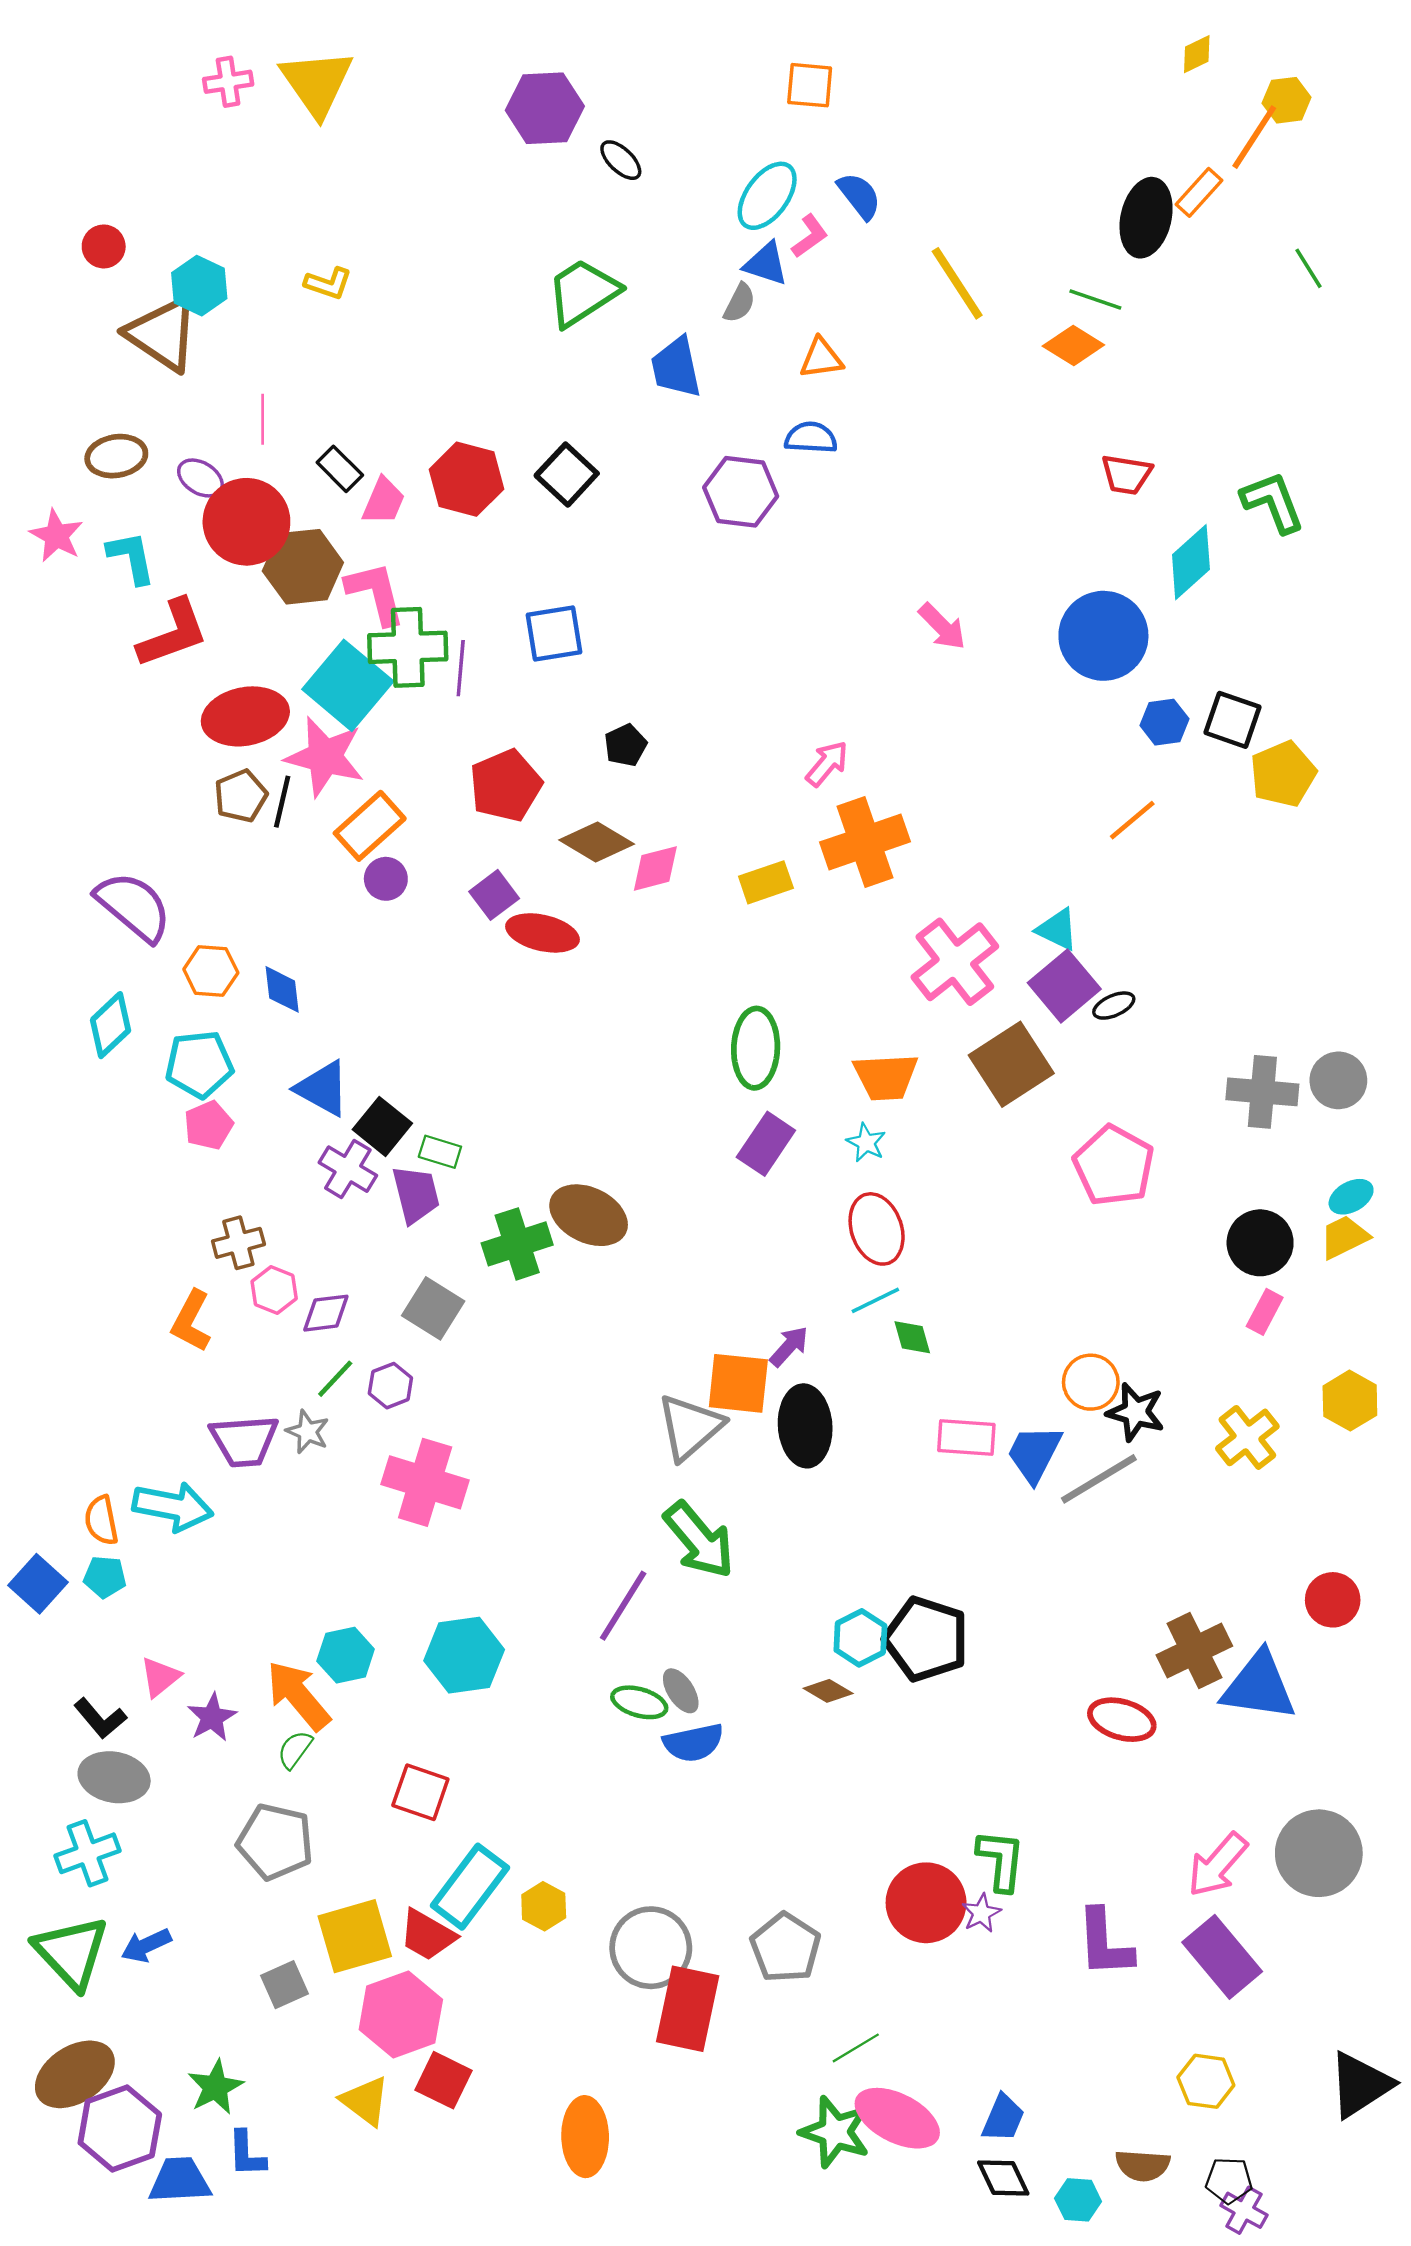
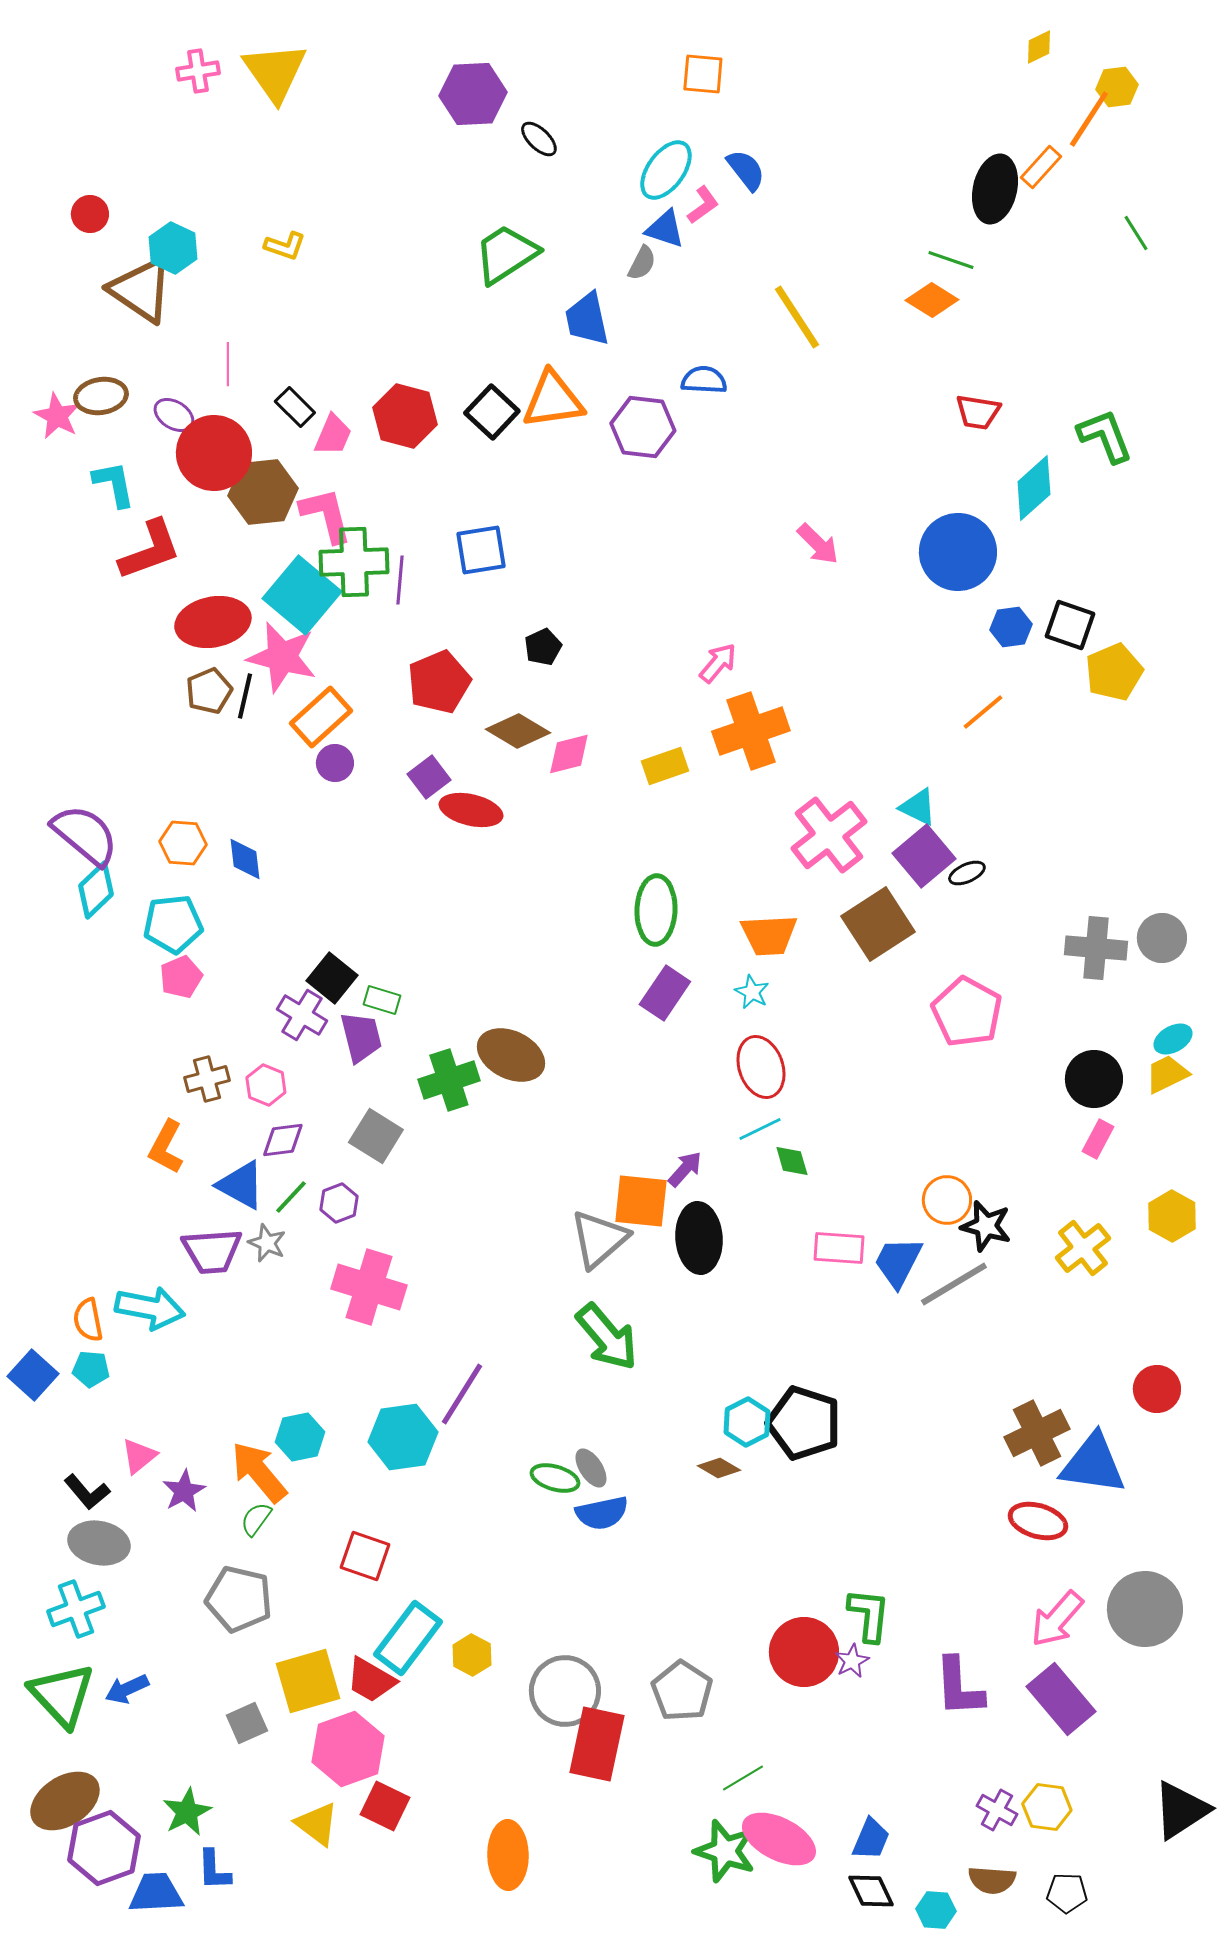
yellow line: (957, 283) -> (797, 317), moved
orange triangle: (821, 358) -> (553, 400), moved, size x1.6
pink star: (56, 536) -> (57, 416), moved
purple semicircle: (134, 906) -> (85, 835), moved
blue triangle: (323, 1088) -> (241, 1185), moved
pink hexagon: (274, 1290) -> (266, 1085), moved
purple line: (623, 1606) -> (462, 1394), moved
red ellipse: (1122, 1720) -> (1038, 1521), moved
purple cross: (1244, 2210) -> (997, 1810), moved

